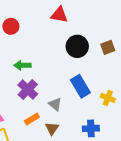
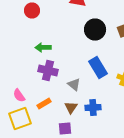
purple cross: (28, 89) -> (48, 70), turned -30
orange rectangle: (32, 119) -> (44, 104), moved
blue cross: (91, 128) -> (93, 108), moved

